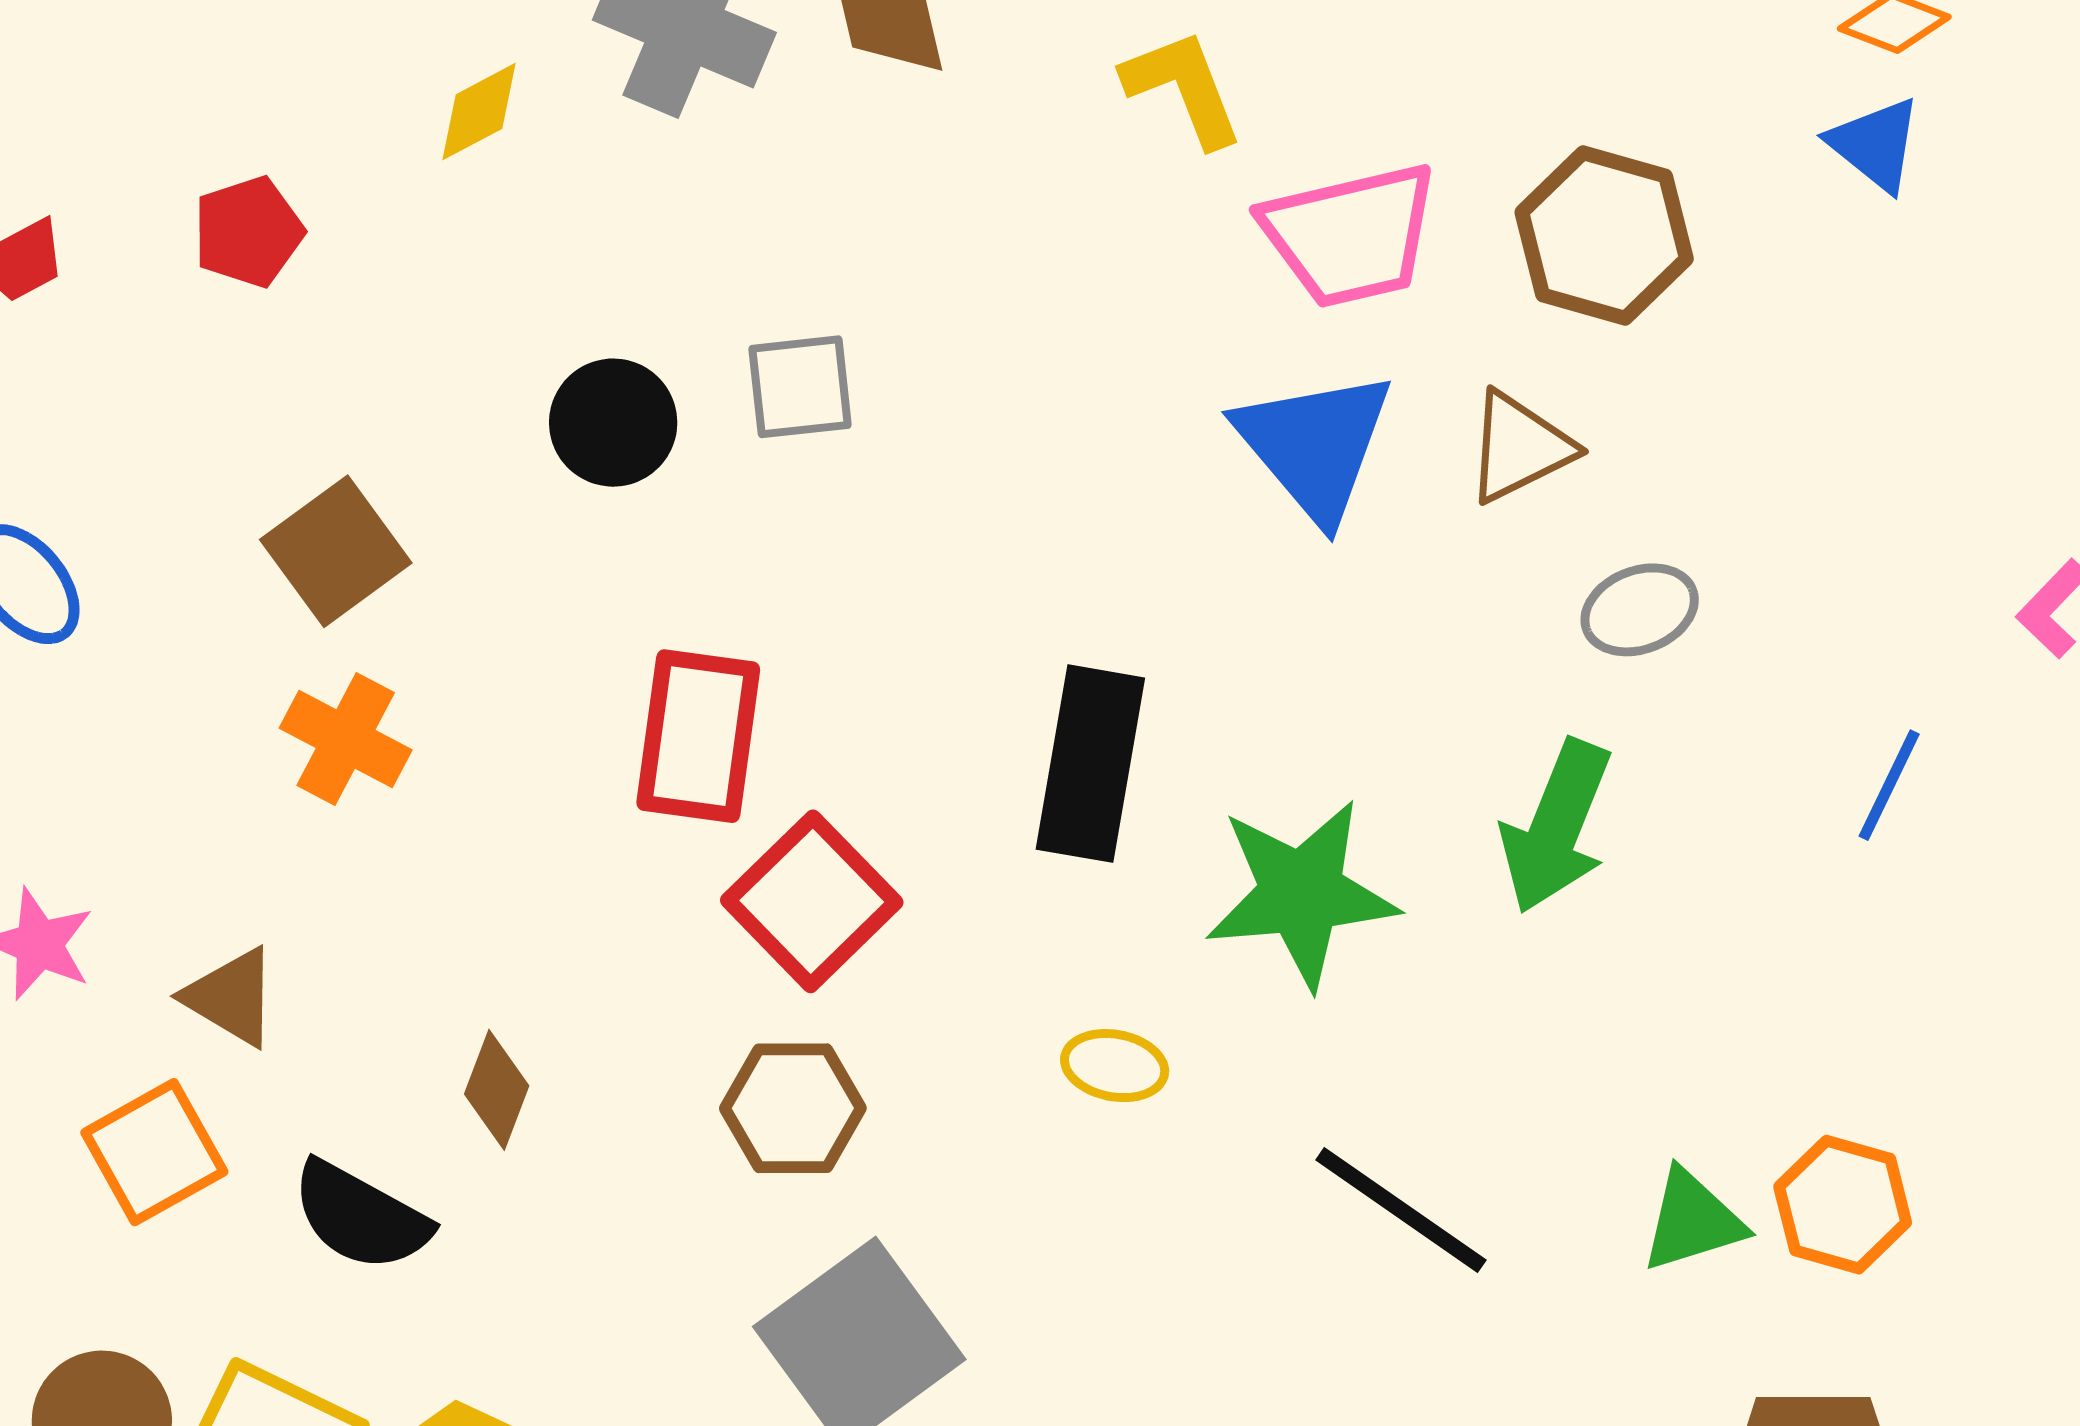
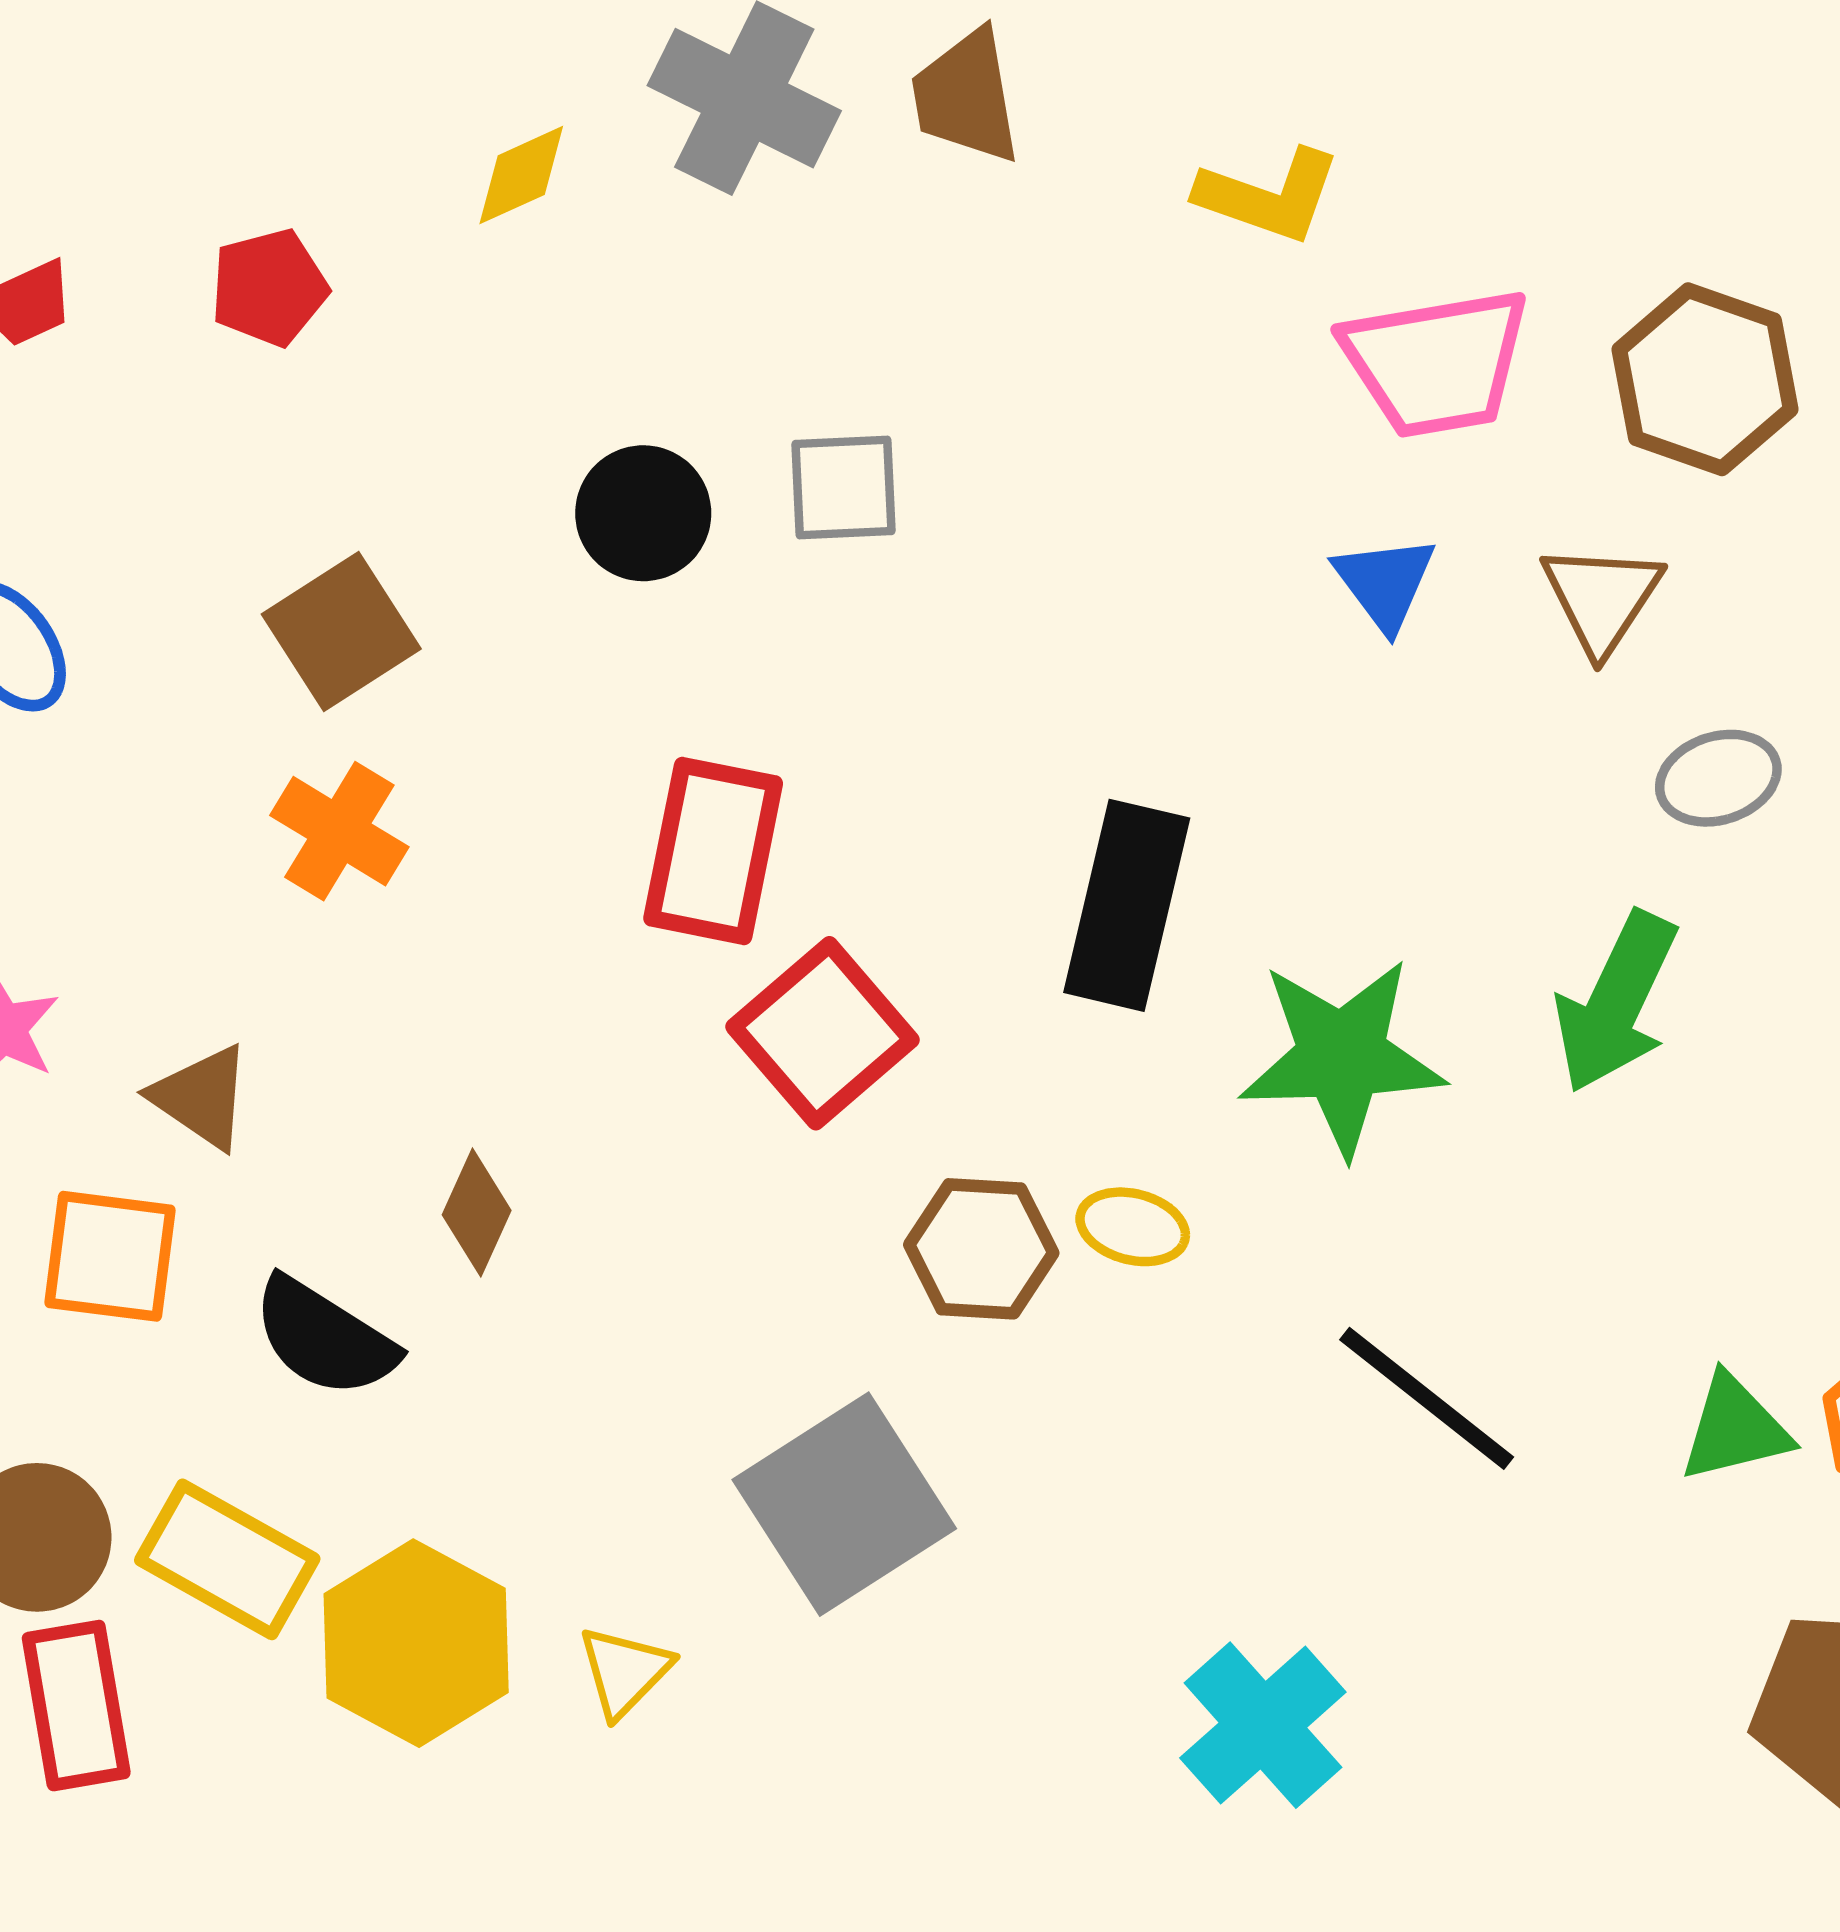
yellow L-shape: (1183, 88) -> (1269, 196), turned 127
blue triangle: (1315, 445) -> (1385, 583), size x0.6
brown triangle: (1519, 447) -> (1602, 598), turned -34
brown hexagon: (793, 1108) -> (981, 1249), moved
orange square: (154, 1152) -> (110, 1256), turned 33

